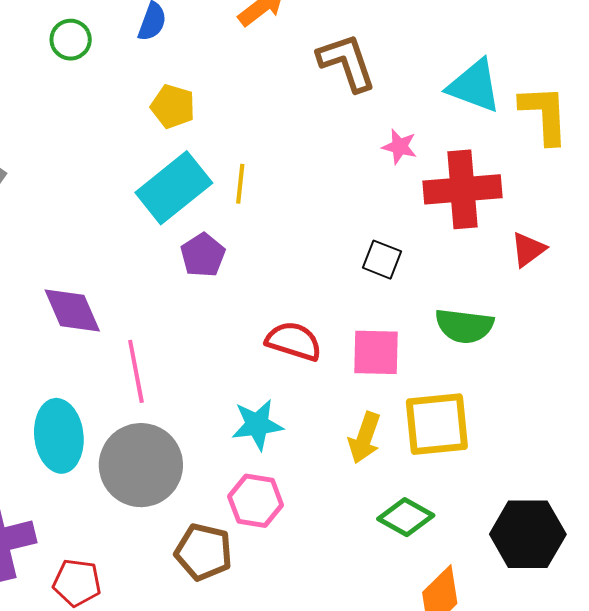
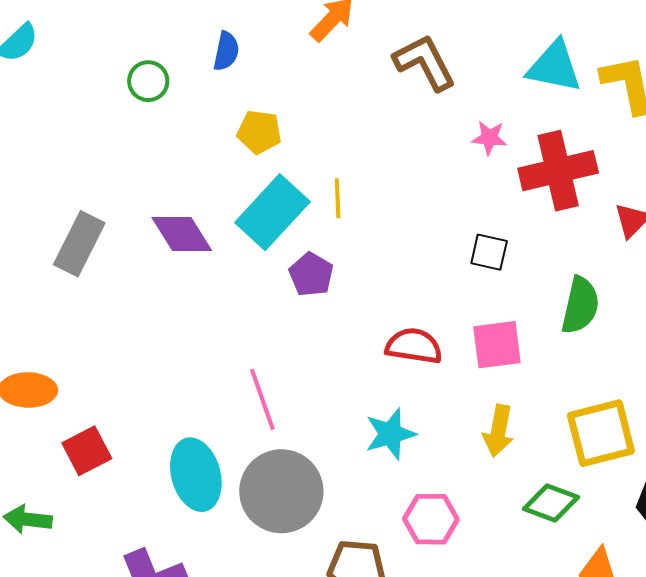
purple diamond: (72, 310) -> (182, 234), moved
green semicircle: (464, 326) -> (580, 305), turned -76
yellow square: (437, 424) -> (601, 433), moved
pink hexagon: (256, 501) -> (431, 519), moved

